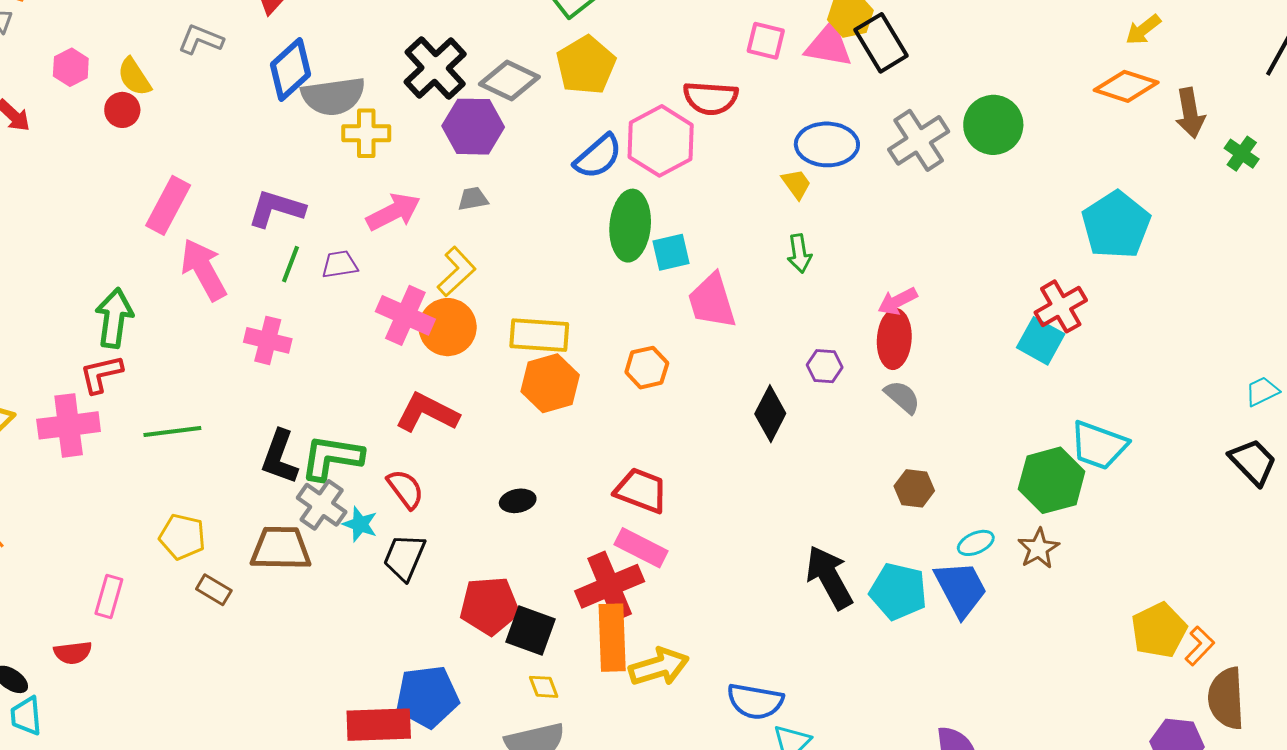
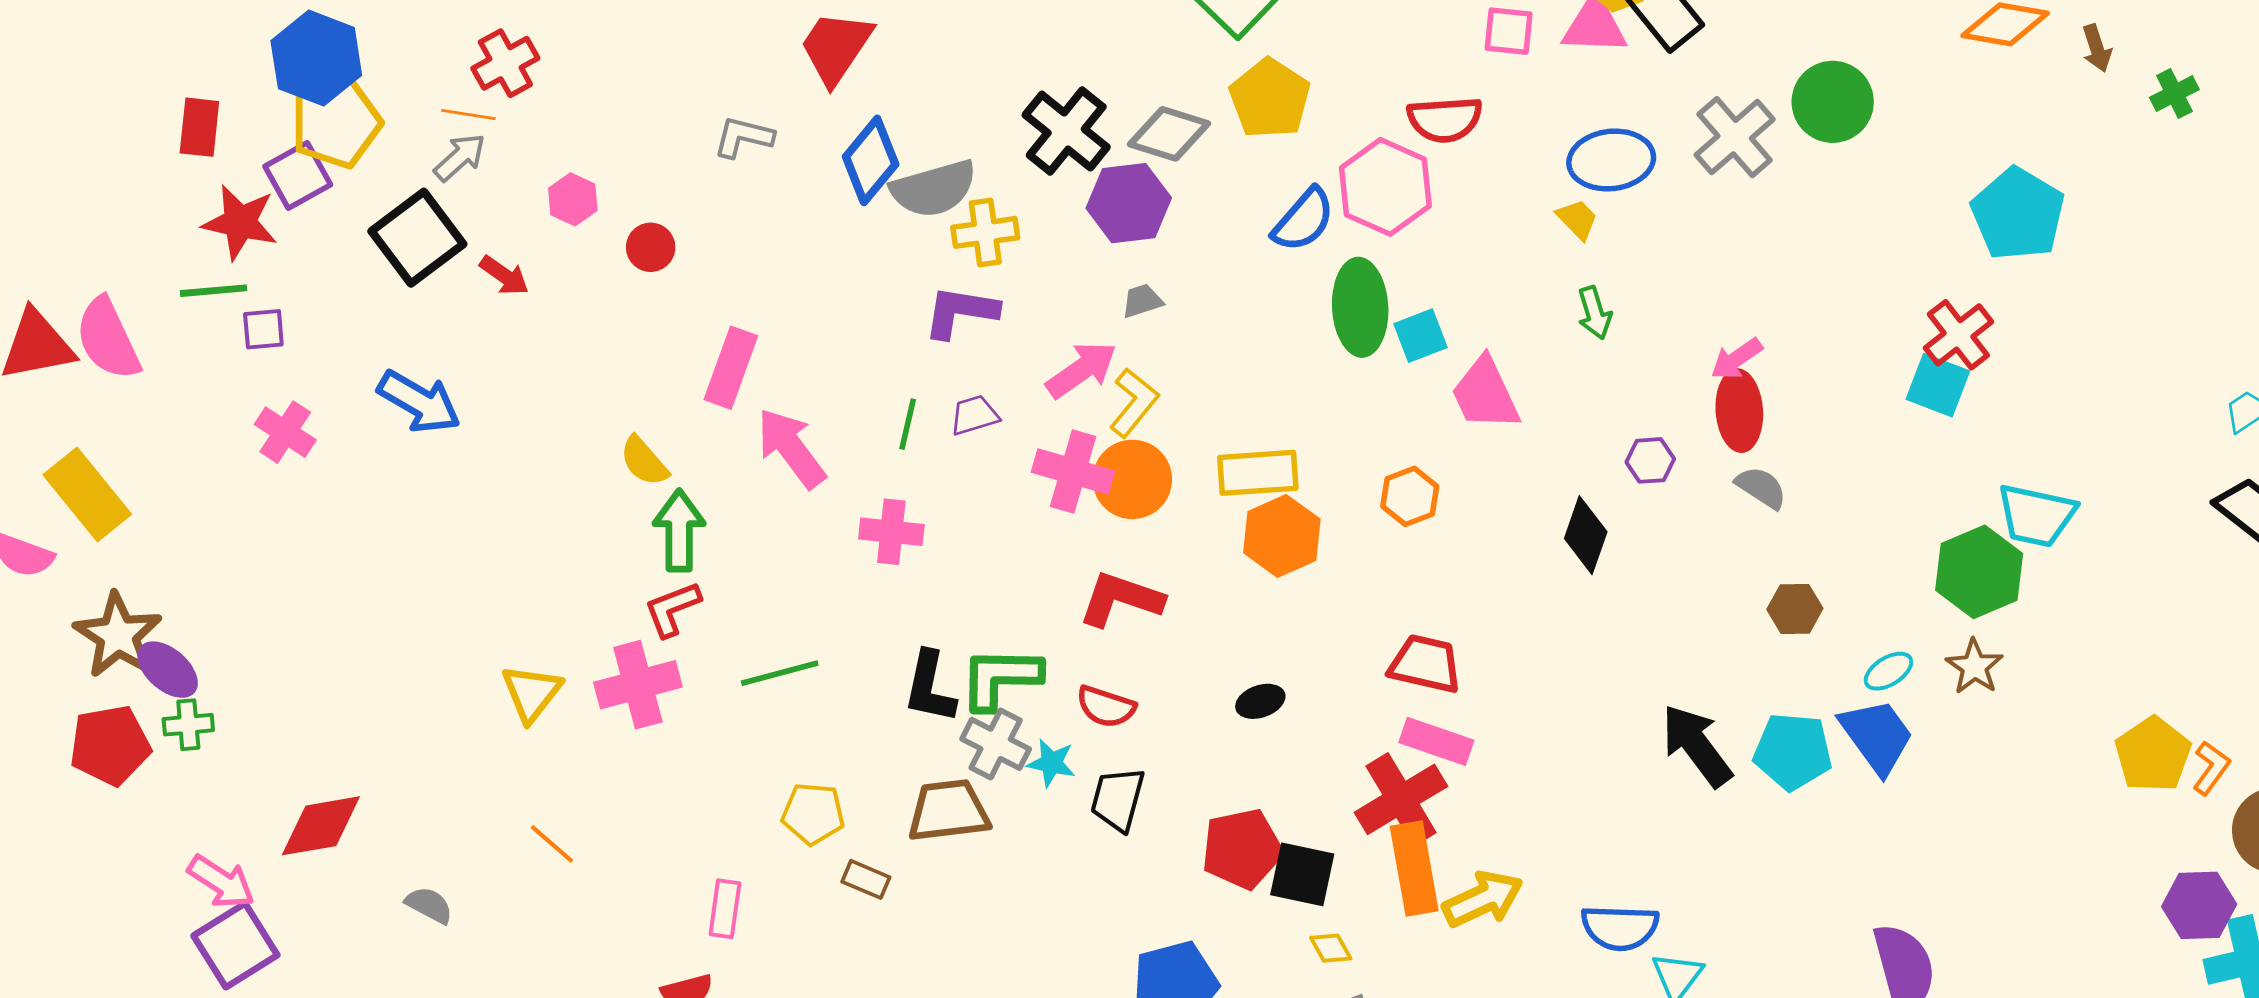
yellow semicircle: (134, 77) -> (644, 461), moved
brown arrow: (1190, 113) -> (2097, 48), size x0.7
green cross: (1242, 154) -> (2174, 94), turned 36
purple L-shape: (276, 209) -> (961, 312), moved
pink arrow: (393, 212) -> (1081, 370), moved
red semicircle: (405, 489) -> (1106, 707), turned 153

